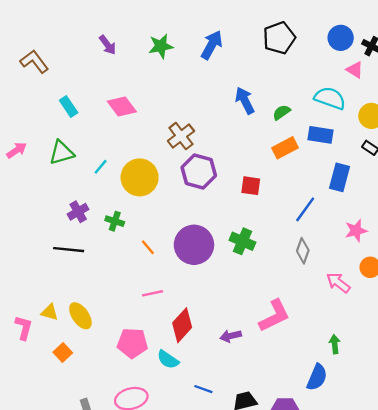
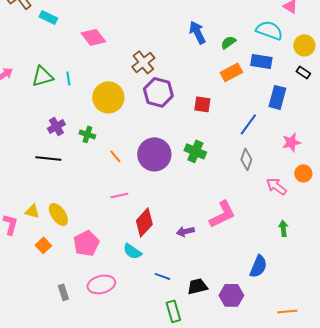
cyan rectangle: (69, 106) -> (48, 17), moved, turned -30
cyan line: (101, 167) -> (68, 78), moved, turned -48
pink pentagon: (132, 343) -> (86, 243), moved, turned -30
green arrow: (335, 344) -> (283, 228), moved

